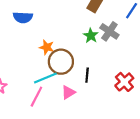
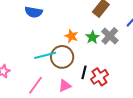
orange star: (47, 47) -> (71, 36), moved
cyan line: (45, 78) -> (45, 55), moved
red cross: (124, 82) -> (100, 77), moved

